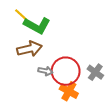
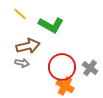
green L-shape: (37, 25) -> (51, 25), moved
gray arrow: (45, 71) -> (22, 63), moved

